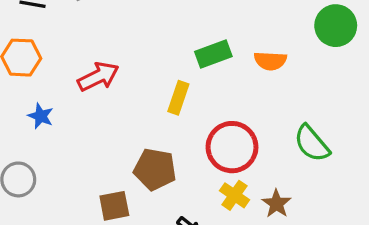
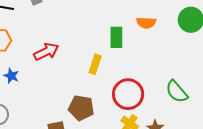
green rectangle: (213, 54) -> (116, 37), turned -70
orange semicircle: (270, 61) -> (146, 23), moved

